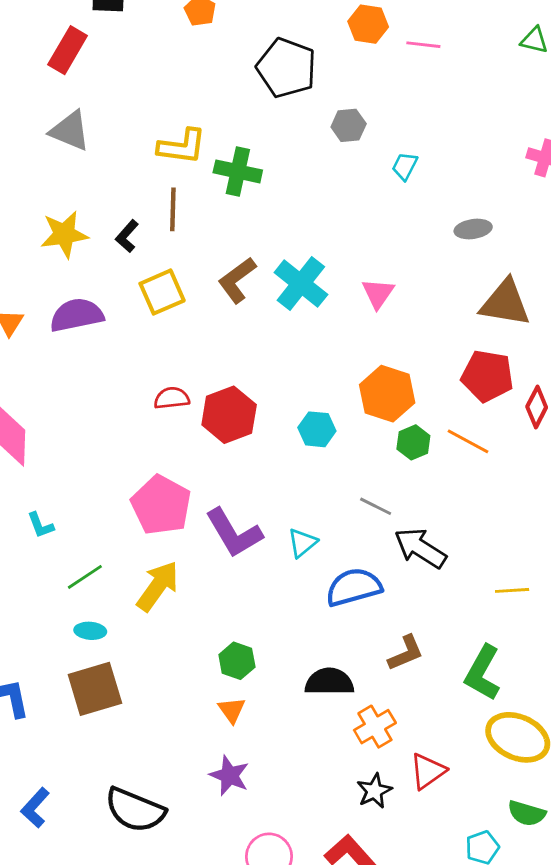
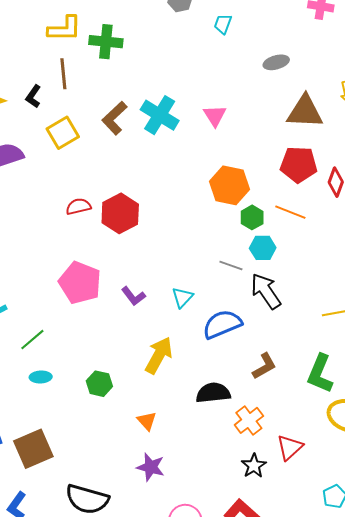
cyan hexagon: (317, 429) -> (263, 248), moved
purple L-shape: (234, 533) -> (133, 296), size x0.6
black arrow: (420, 548) -> (266, 291), turned 30
yellow arrow: (158, 586) -> (159, 355), moved
green hexagon: (237, 661) -> (99, 384), moved
brown square: (95, 689) -> (33, 449), moved

